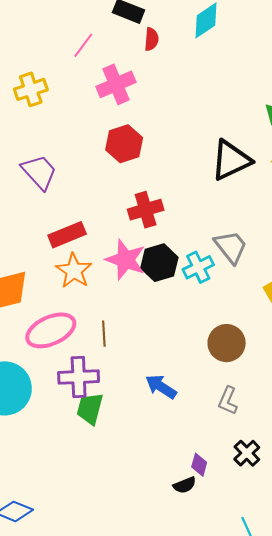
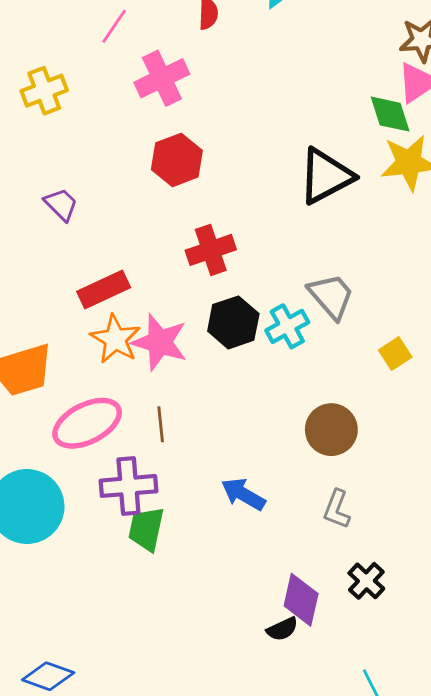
purple trapezoid: (39, 172) -> (61, 204), size x0.7
pink star: (126, 260) -> (160, 342), moved
purple diamond: (199, 465) -> (301, 600), size x1.6

